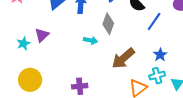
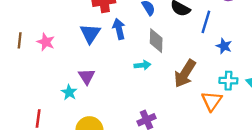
blue star: (160, 55) -> (224, 46), moved
cyan cross: (157, 76) -> (228, 81), turned 35

